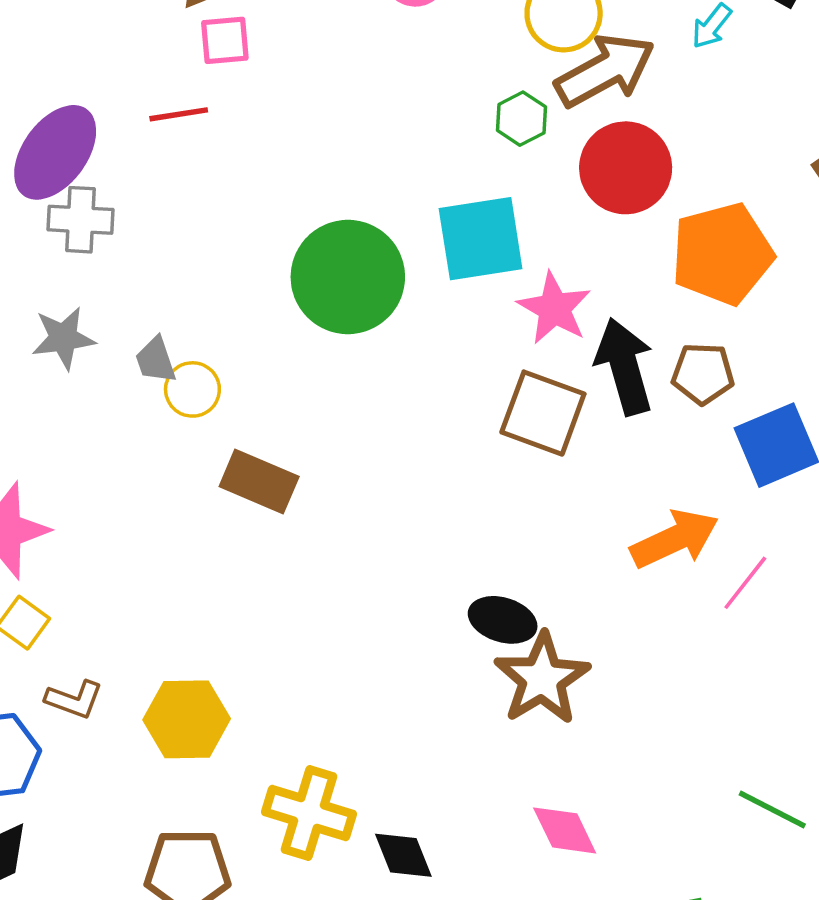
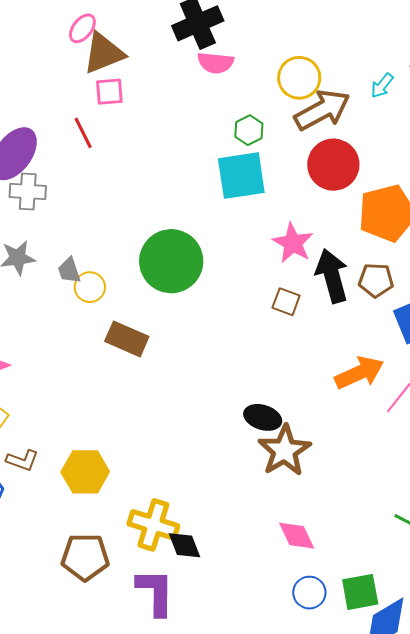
red line: (179, 114) -> (83, 133), turned 72
green hexagon: (521, 119) -> (249, 130), moved
cyan square: (481, 239) -> (241, 176), moved
green circle: (348, 277) -> (171, 261), moved
brown square: (543, 413) -> (286, 302), size x0.6
black diamond: (403, 855) -> (184, 545), moved

